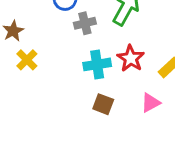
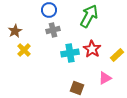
gray cross: (85, 23) -> (53, 30), moved
brown square: (103, 104) -> (77, 88), moved

